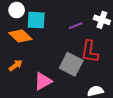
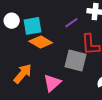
orange diamond: (20, 36) -> (41, 42), moved
orange arrow: (16, 65) -> (23, 74), size x1.5

